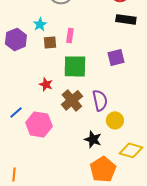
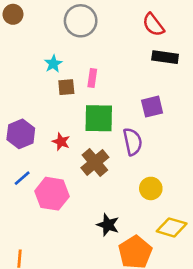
purple hexagon: (16, 39) -> (21, 134), moved
purple semicircle: (100, 100) -> (133, 142), moved
black star: (93, 139) -> (108, 225), moved

